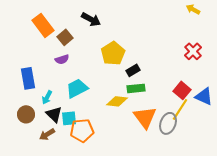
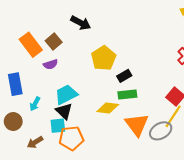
orange rectangle: (43, 25) -> (31, 45), moved
black triangle: (54, 114) -> (64, 111), moved
gray ellipse: (168, 123) -> (161, 131), turned 40

